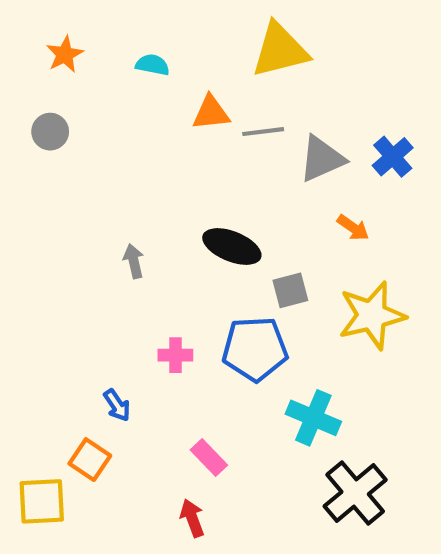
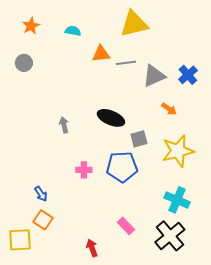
blue arrow: (117, 405) -> (41, 194), moved
cyan cross: (313, 418) -> (177, 200), moved
pink rectangle: (209, 457) -> (126, 226), moved

